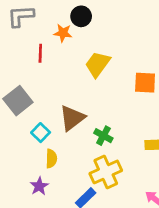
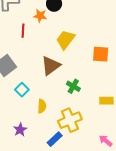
brown triangle: (72, 118) -> (51, 66), moved
green cross: (103, 136) -> (73, 86), moved
yellow semicircle: (51, 159) -> (42, 106), moved

